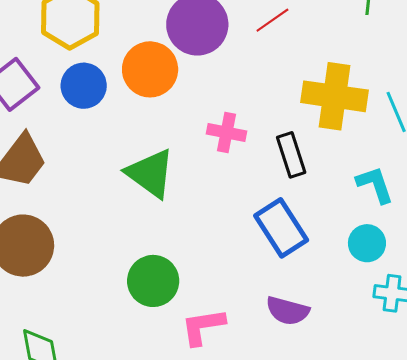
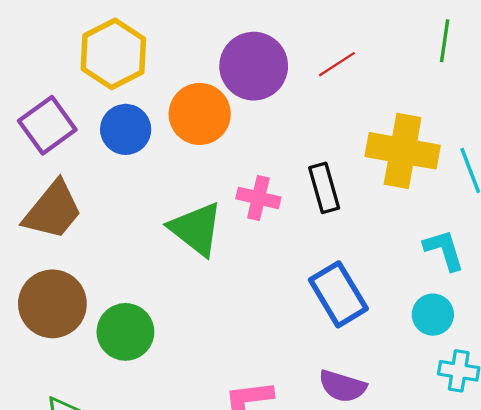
pink cross: (226, 132) -> (258, 198), moved
black rectangle: (291, 155) -> (324, 188), moved
green circle: (153, 281) -> (125, 332), moved

